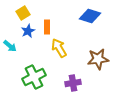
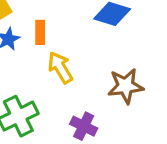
purple cross: (73, 83) -> (84, 126), turned 35

